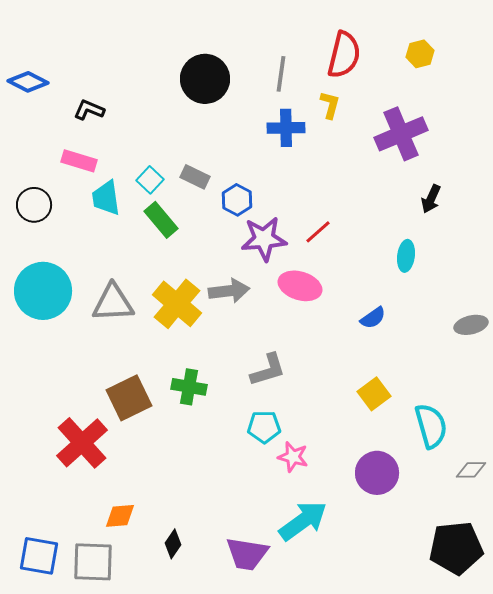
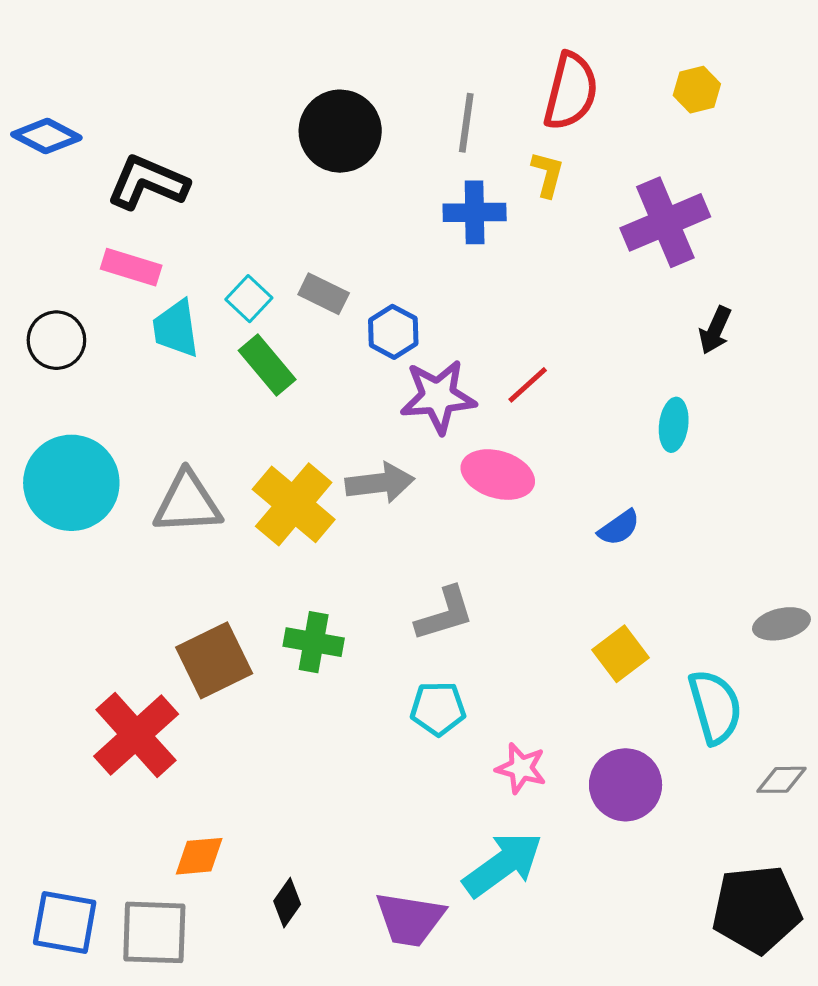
black L-shape: (89, 110) -> (148, 183), size x1.6
gray ellipse: (471, 325) -> (781, 624), moved
pink star: (293, 457) -> (521, 768), moved

